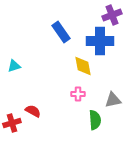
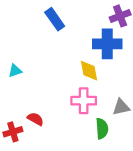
blue rectangle: (61, 32) -> (55, 19), moved
pink cross: (78, 94) -> (84, 101), size x1.6

